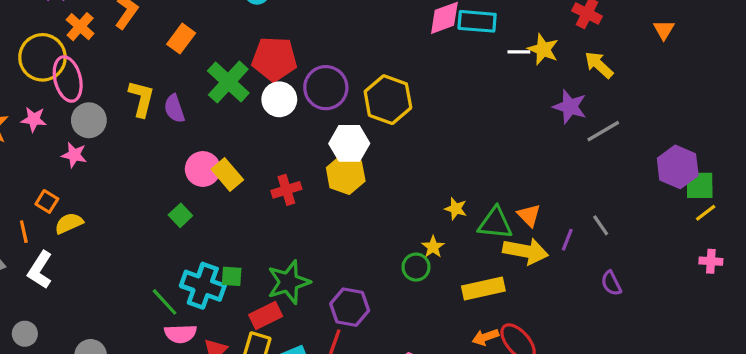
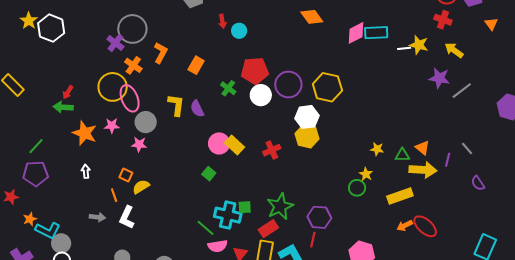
green cross: (228, 82) -> (228, 88), size x0.6
green triangle: (495, 223) -> (402, 155), size x0.7

